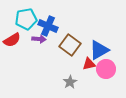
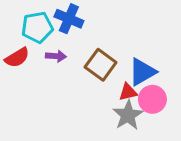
blue cross: (48, 26) -> (69, 19), moved
gray star: (70, 82) -> (128, 115), moved, size x1.5

